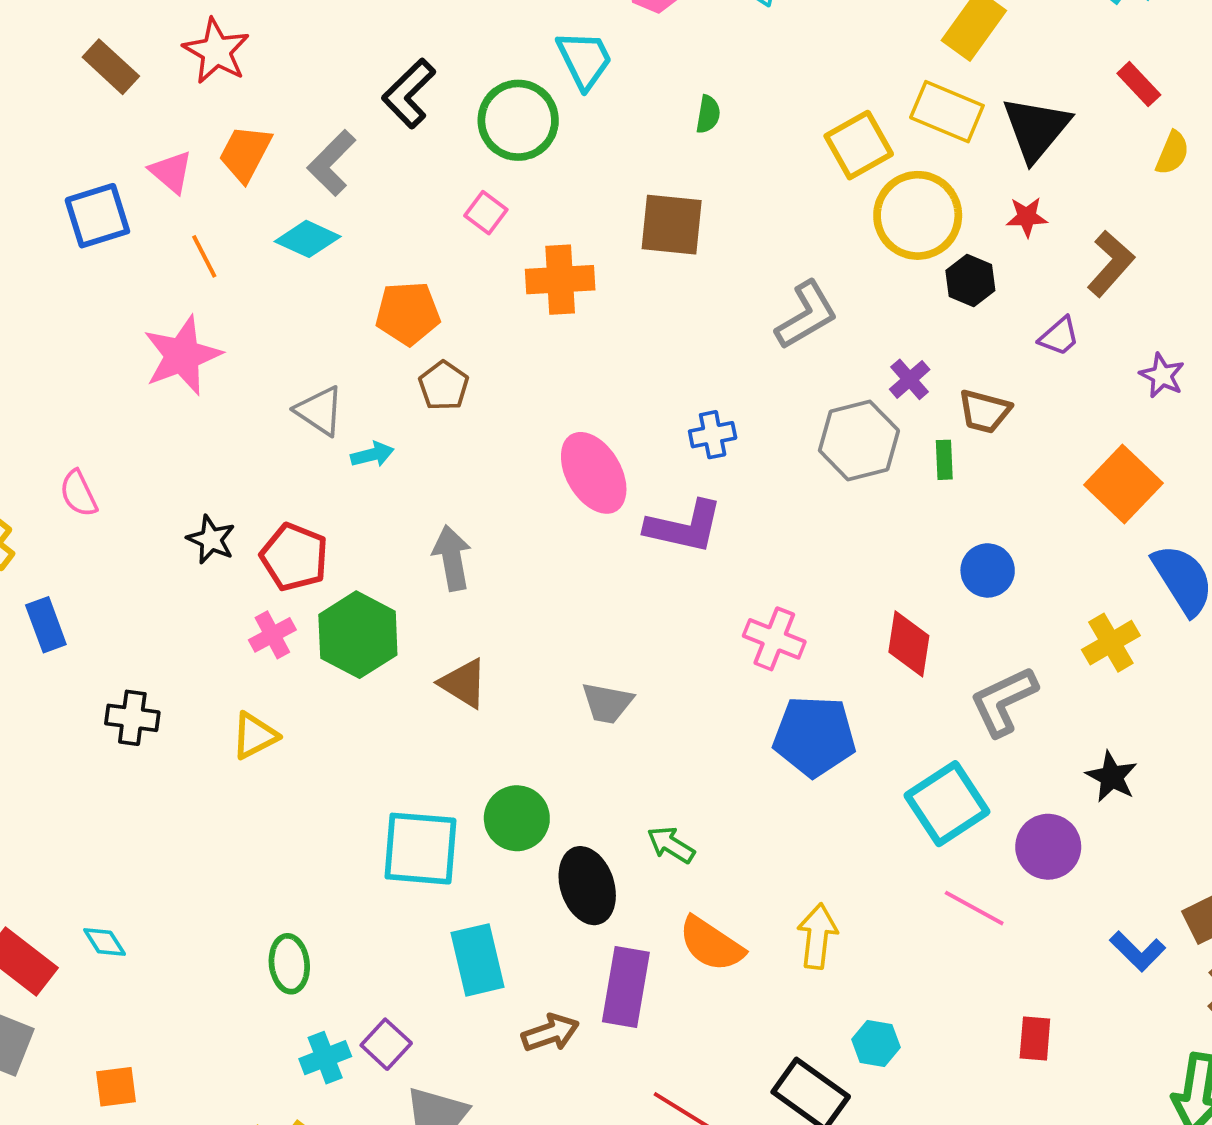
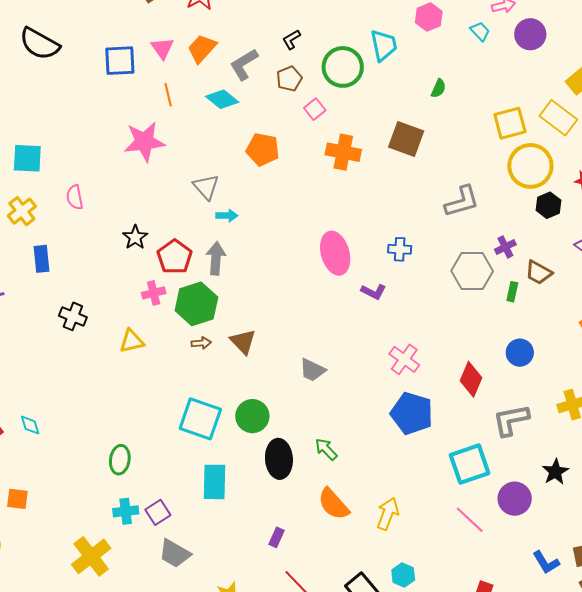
black L-shape: (409, 93) -> (291, 40), size x0.6
brown pentagon: (444, 386) -> (289, 79), moved
purple L-shape: (684, 527) -> (374, 292), size x0.6
gray arrow: (452, 558) -> (216, 258), moved
purple rectangle: (626, 987) -> (276, 537), moved, size x0.5
brown arrow: (550, 1033) -> (201, 343), moved, size x0.7

